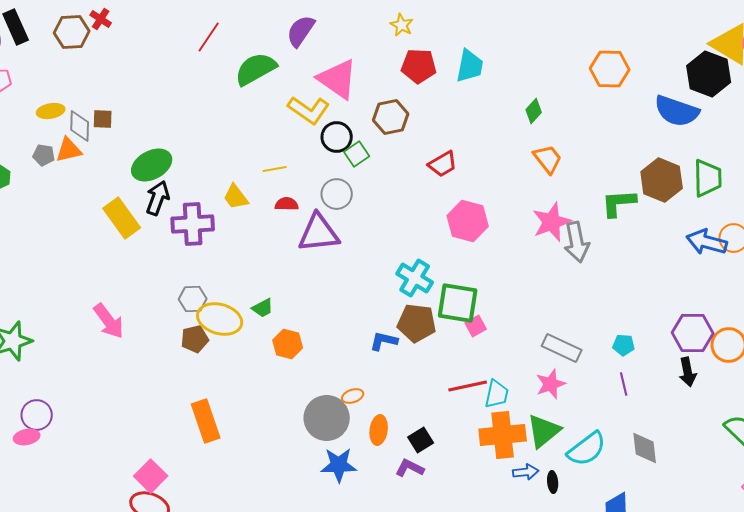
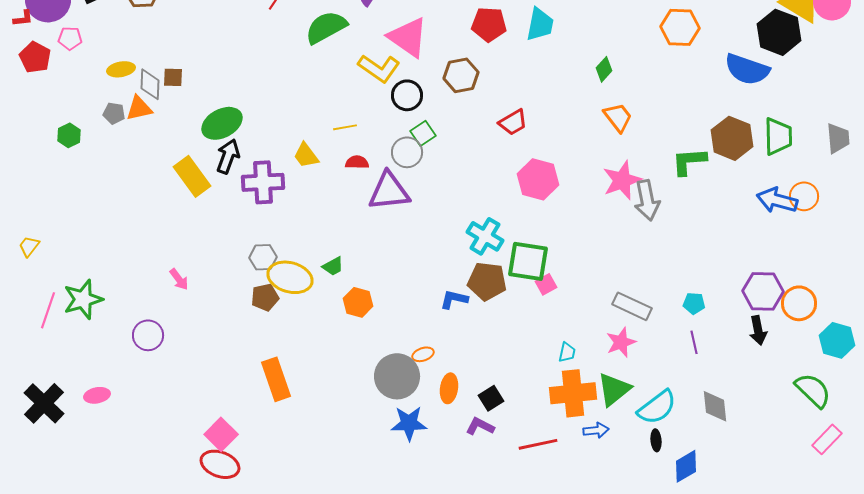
green square: (357, 154) -> (423, 133), moved
pink arrow: (109, 321) -> (179, 279), size x0.6
red line: (468, 386) -> (538, 444), moved
cyan trapezoid: (497, 394) -> (567, 352), size x0.7
purple circle: (37, 415) -> (148, 335), moved
black ellipse: (553, 482) -> (656, 440), moved

